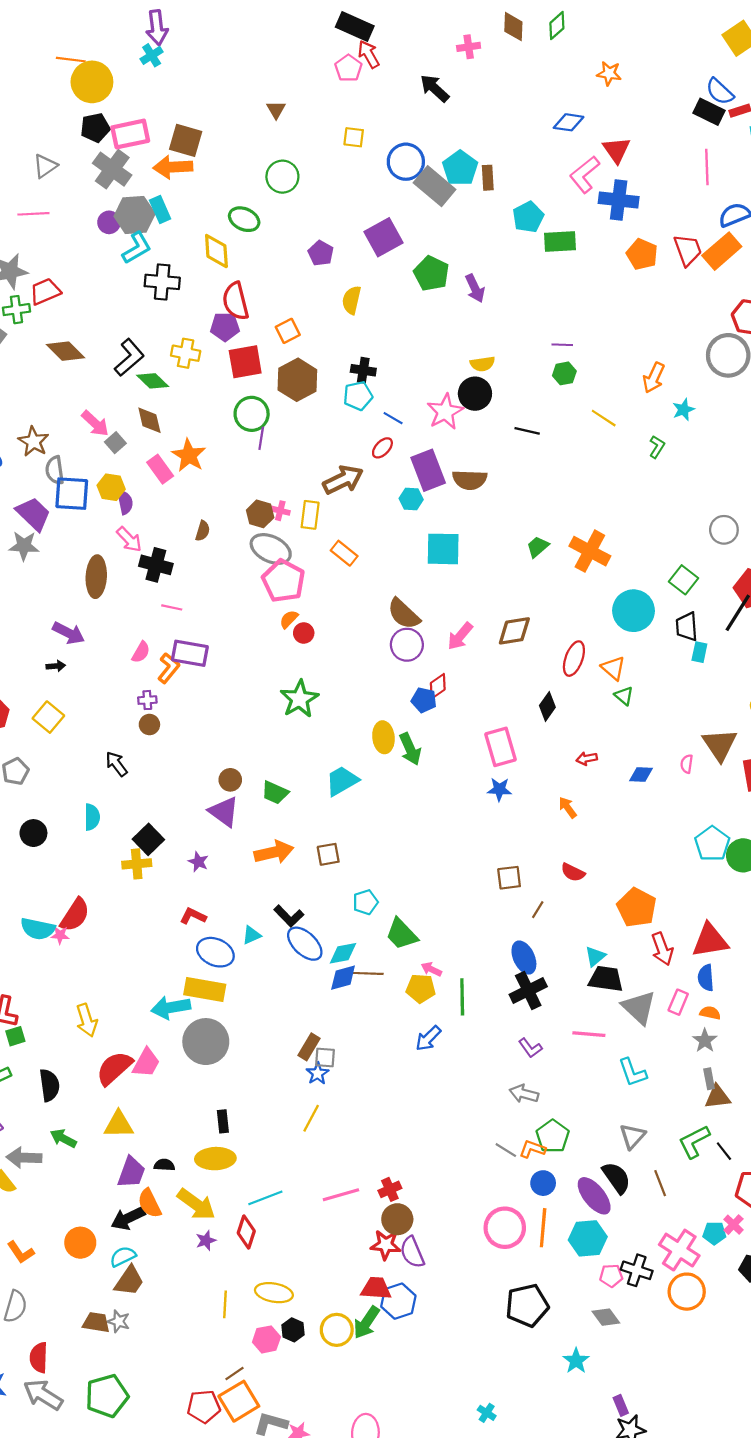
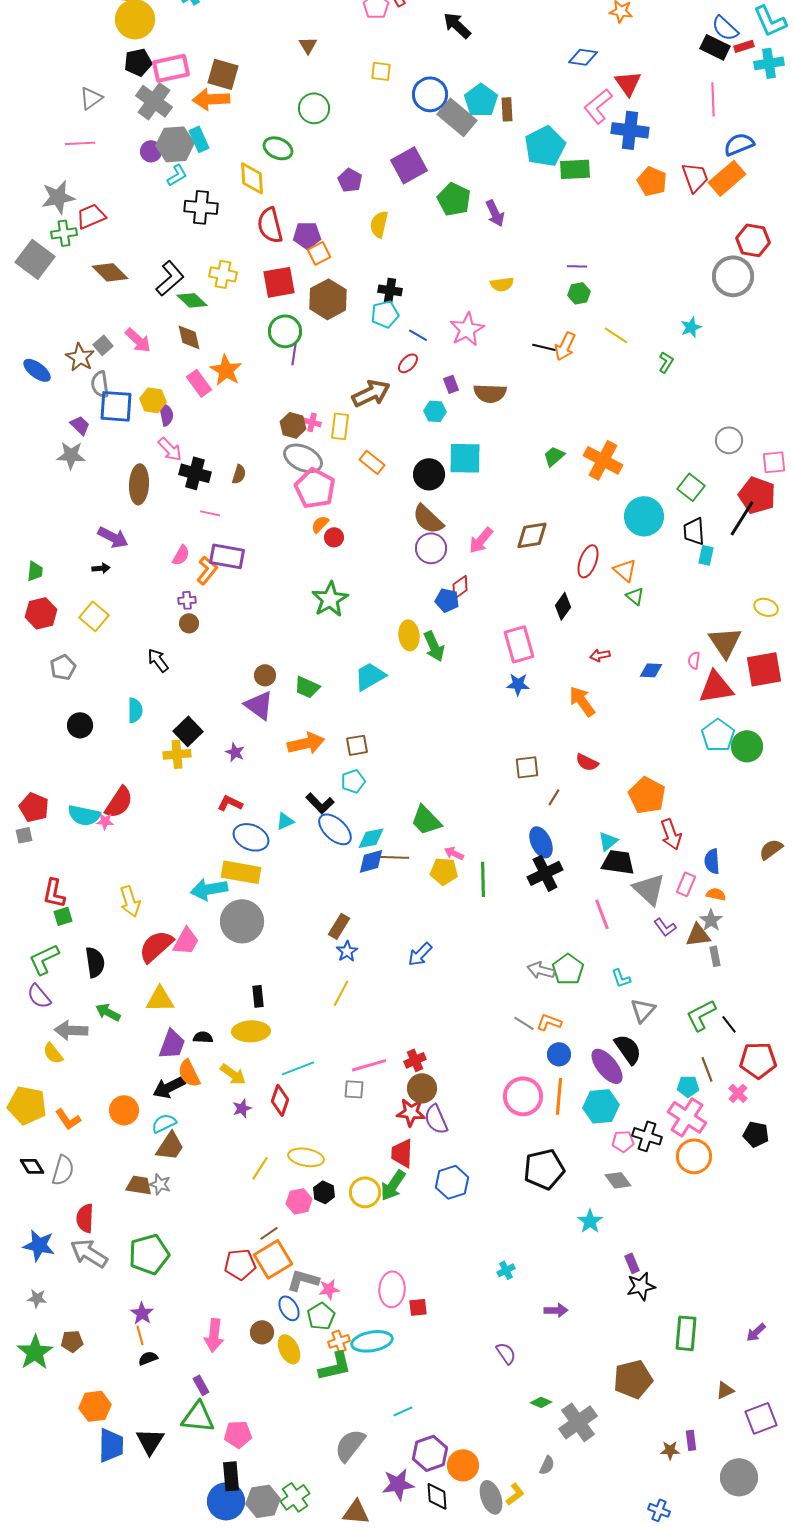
cyan pentagon: (528, 217) -> (545, 146), size x1.4
cyan L-shape: (137, 248) -> (177, 175), size x0.7
purple pentagon: (225, 327) -> (307, 235), moved
orange arrow: (654, 378) -> (565, 346), moved
black circle: (475, 394) -> (429, 474), moved
gray square: (115, 443) -> (103, 345), moved
purple rectangle: (428, 470) -> (451, 384), size x0.5
purple trapezoid: (33, 514) -> (80, 425), size x0.6
brown semicircle: (203, 531) -> (239, 474), moved
orange arrow: (568, 807) -> (582, 701), size x1.5
cyan pentagon: (365, 902) -> (353, 781), moved
red triangle: (710, 940) -> (716, 687), moved
pink line: (589, 1034) -> (602, 914), turned 64
blue arrow: (428, 1038) -> (420, 954), moved
purple L-shape: (530, 1048) -> (665, 927), moved
gray square: (325, 1058) -> (354, 1089), moved
cyan L-shape: (632, 1072) -> (621, 978), moved, size x0.7
brown triangle: (718, 1097) -> (698, 935), moved
green pentagon: (553, 1136) -> (568, 969), moved
brown line: (660, 1183) -> (707, 1069), moved
yellow arrow: (196, 1204) -> (233, 1074), size x0.7
cyan pentagon: (714, 1233) -> (688, 1086), moved
red trapezoid: (376, 1288) -> (402, 1153), turned -92
blue hexagon: (398, 1301) -> (452, 1182), moved
yellow line: (225, 1304) -> (260, 1168), turned 30
cyan cross: (487, 1413) -> (506, 1270), turned 30

